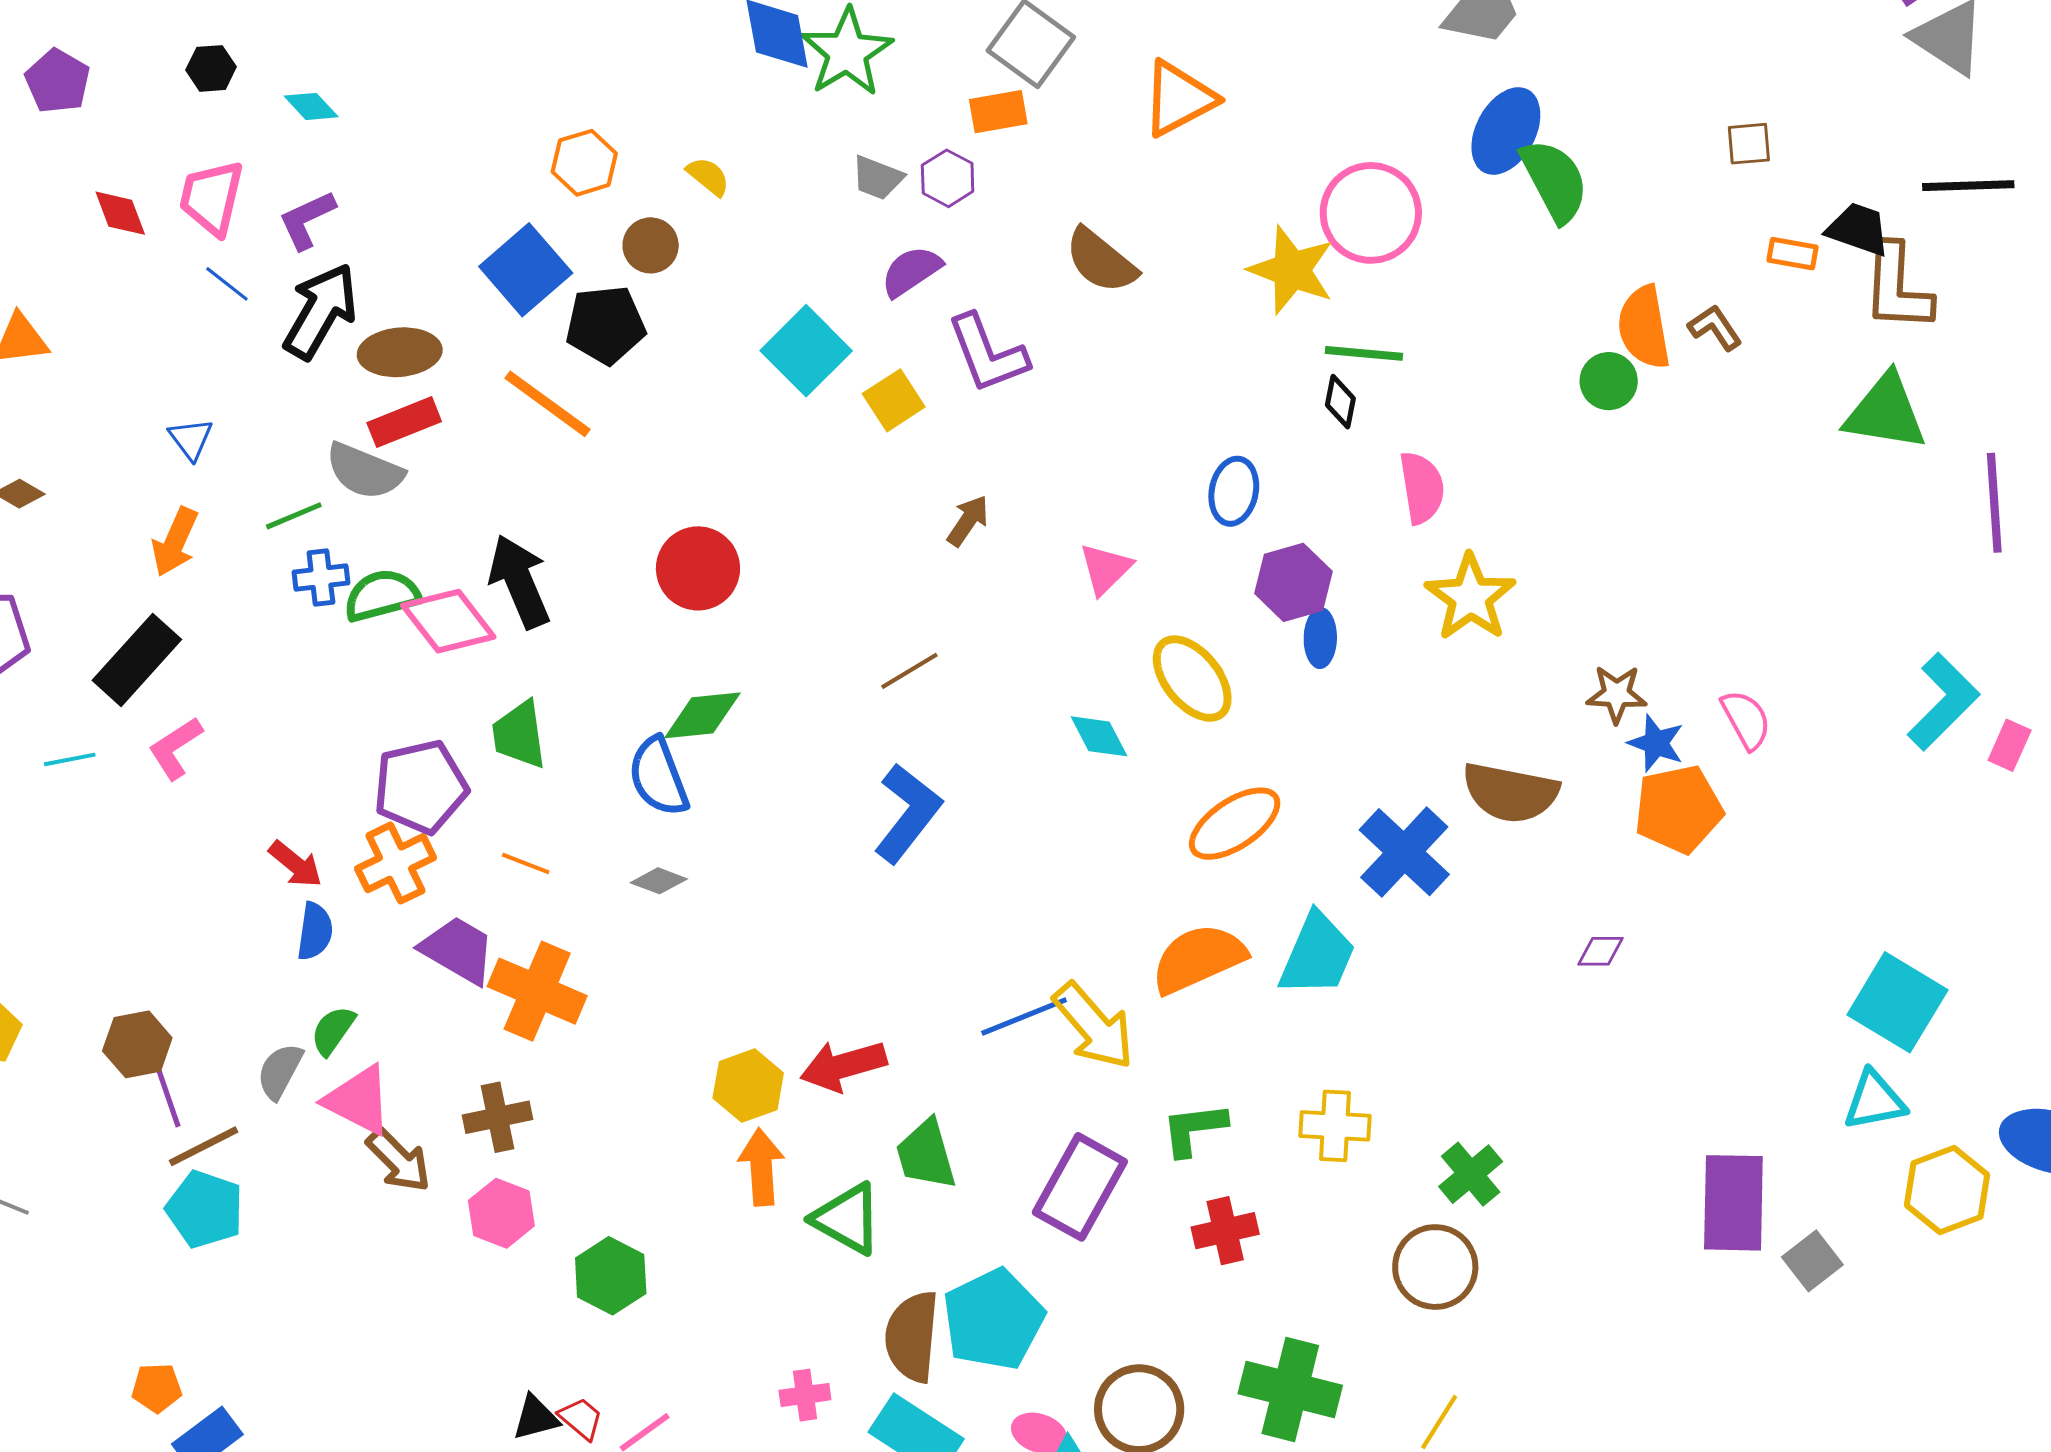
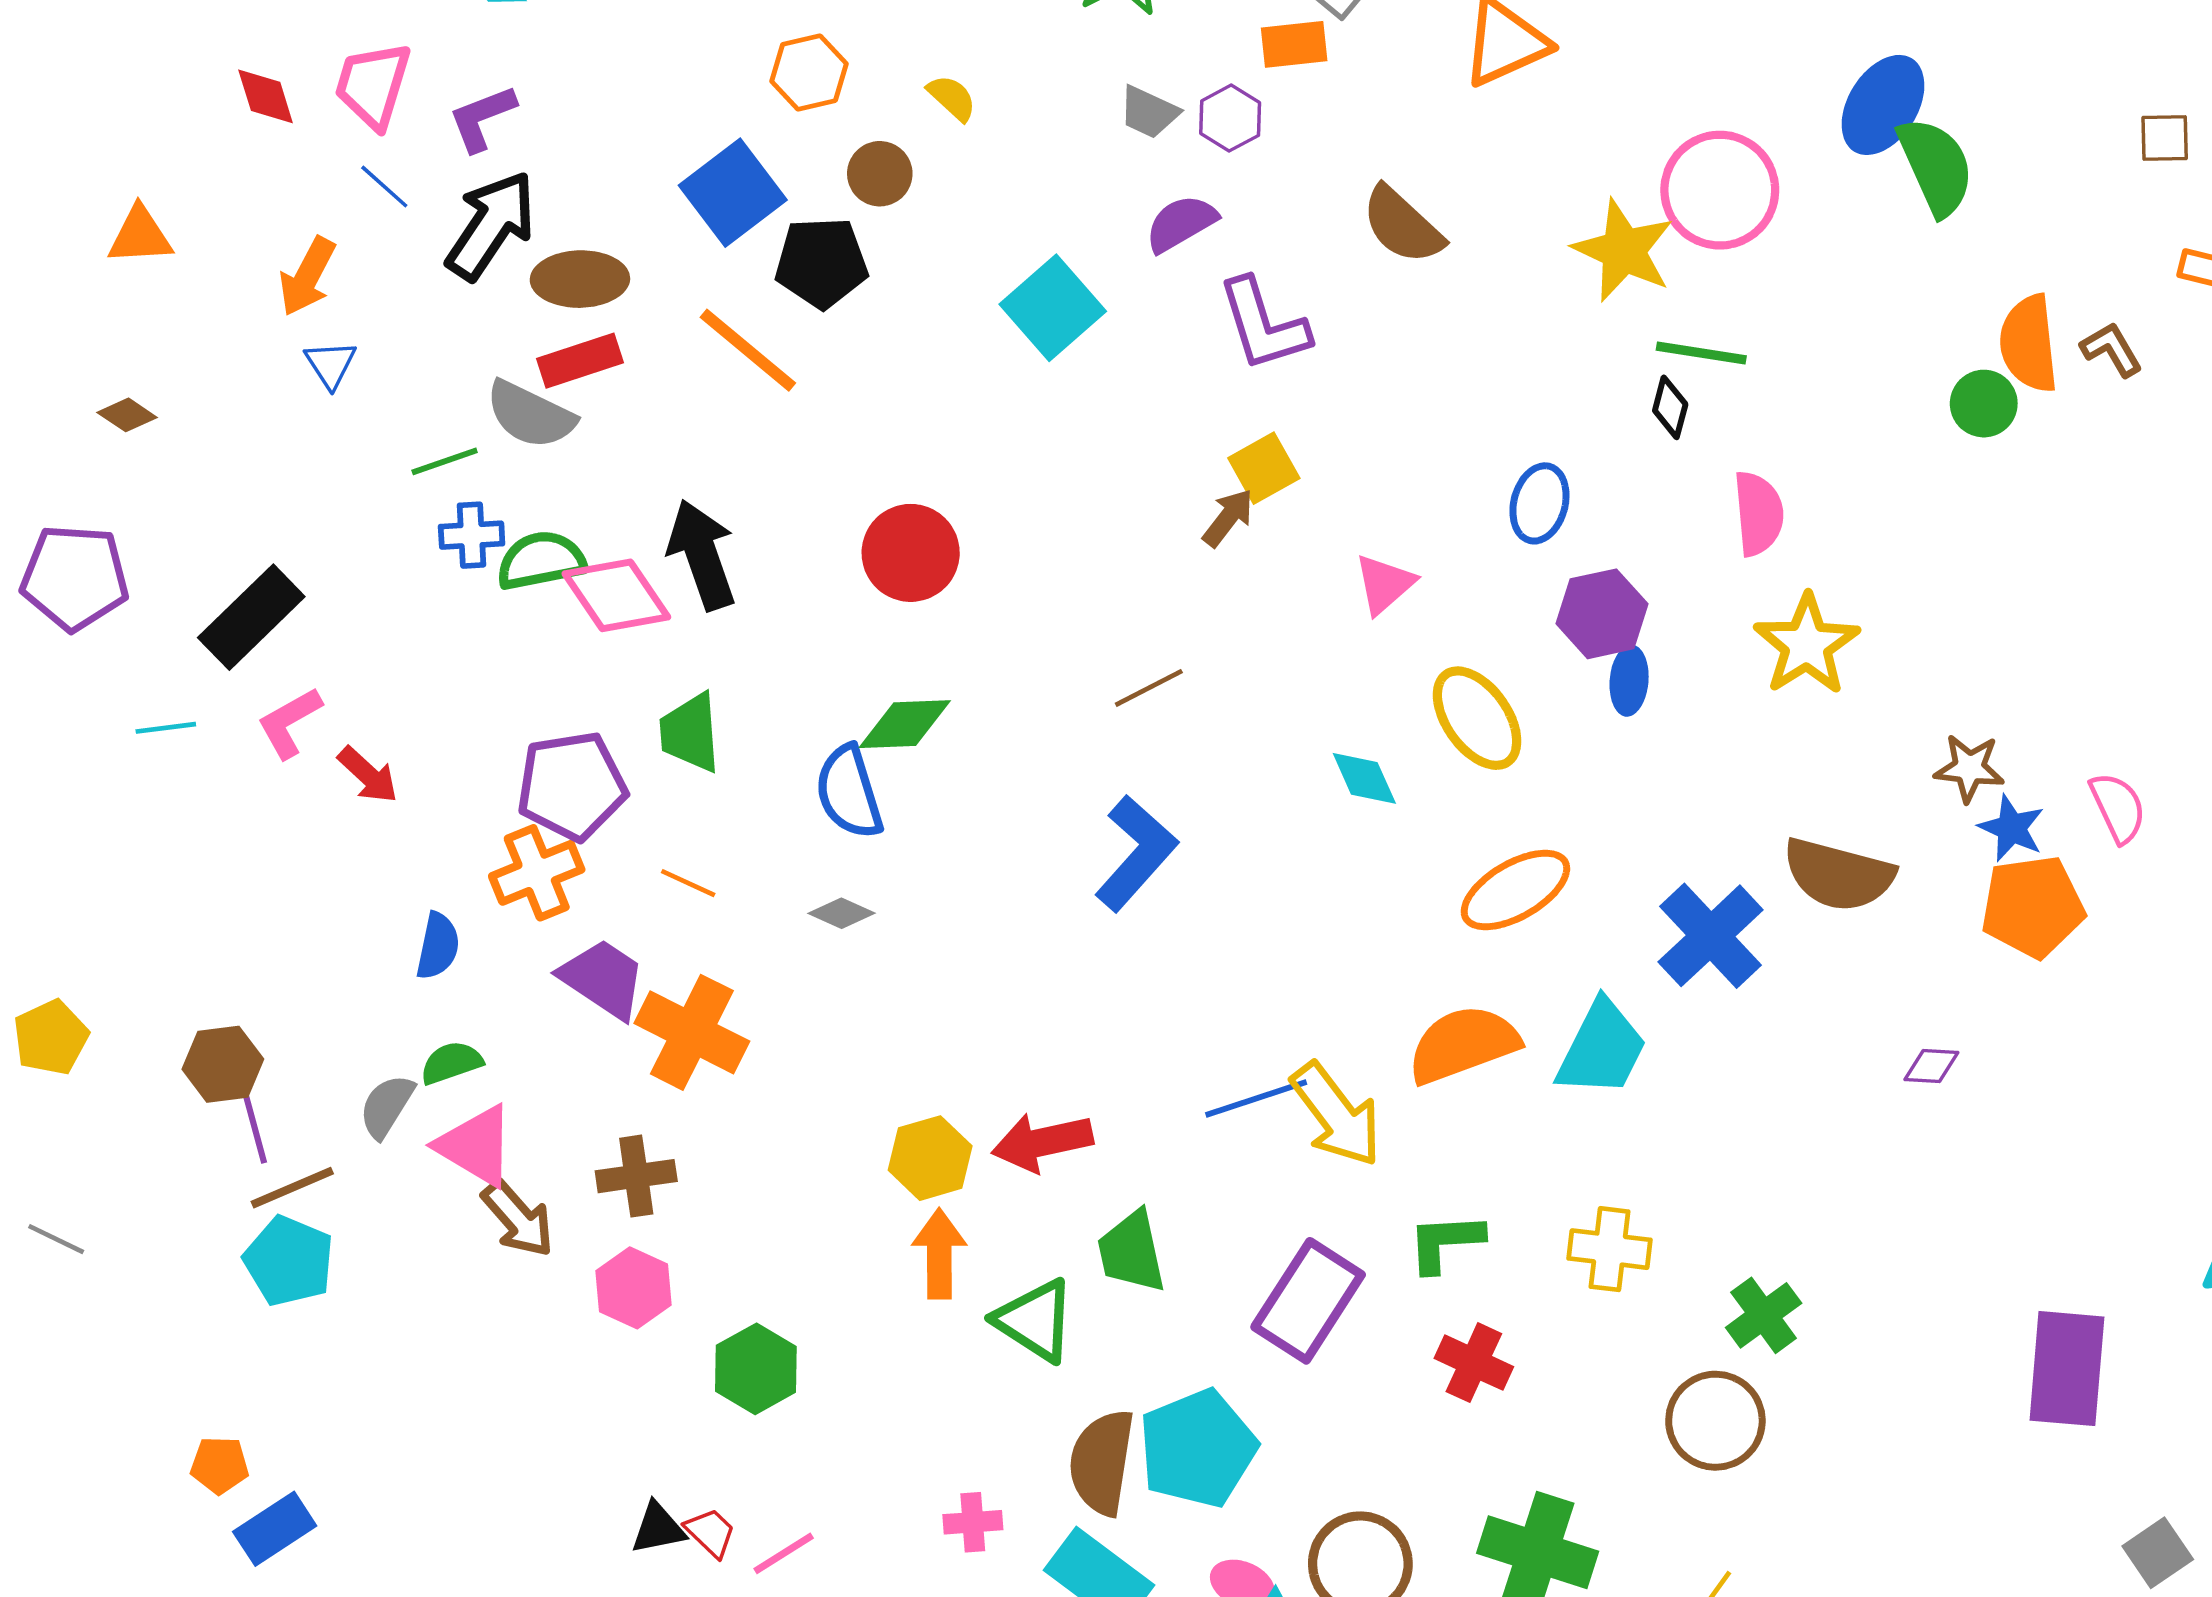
yellow square: (894, 400) -> (1264, 468), moved
orange arrow: (175, 542) -> (307, 276), moved
red arrow: (295, 864) -> (368, 775), moved
green semicircle: (333, 1030) -> (451, 1063), turned 32
red cross: (1225, 1231) -> (1474, 1363), turned 34
gray square: (1812, 1261) -> (2158, 1553), moved

